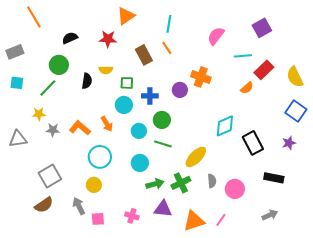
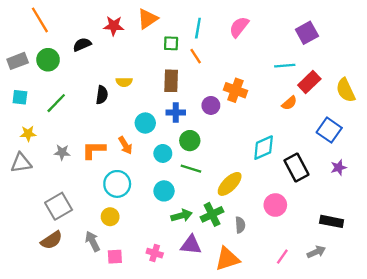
pink semicircle: (216, 36) -> (239, 27), moved
red star: (108, 39) -> (114, 26), moved
brown rectangle: (144, 55) -> (171, 81), moved, turned 30
green circle: (59, 65) -> (48, 60), moved
green square: (127, 83) -> (171, 43), moved
blue square: (296, 111) -> (329, 130), moved
yellow star: (39, 114) -> (28, 134), moved
orange L-shape: (80, 128) -> (94, 150), turned -40
black rectangle: (274, 178) -> (332, 221), moved
gray semicircle: (212, 181) -> (240, 225), moved
pink circle: (235, 189) -> (275, 205), moved
pink line: (221, 220) -> (282, 257), moved

